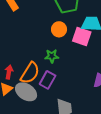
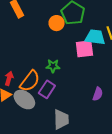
orange circle: (59, 29) -> (57, 23), moved
pink square: (82, 36) -> (84, 49), turned -30

